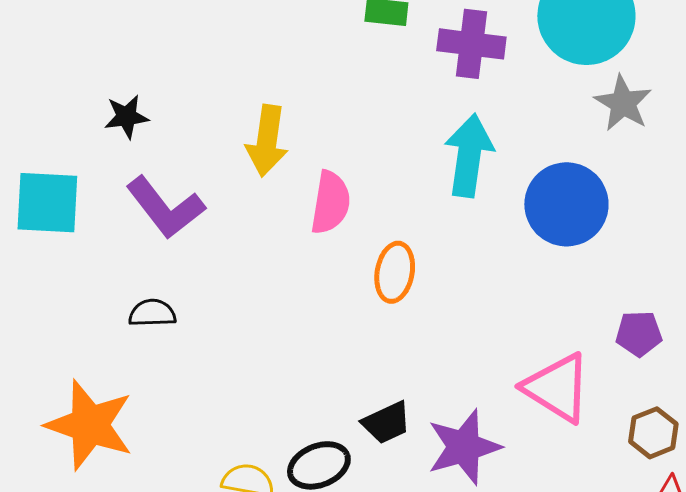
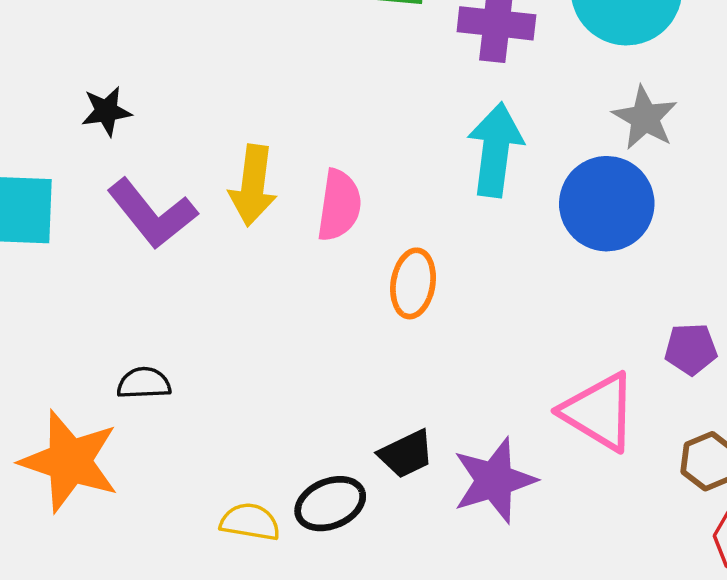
gray star: (623, 103) -> (645, 118), moved
yellow arrow: (267, 141) -> (253, 185), moved
black semicircle: (152, 313) -> (144, 383), moved

